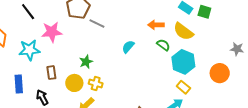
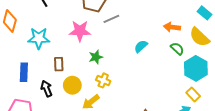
gray line: (97, 23) -> (111, 19), turned -56
pink star: (52, 32) -> (80, 31), moved
yellow circle: (74, 83) -> (72, 85), moved

